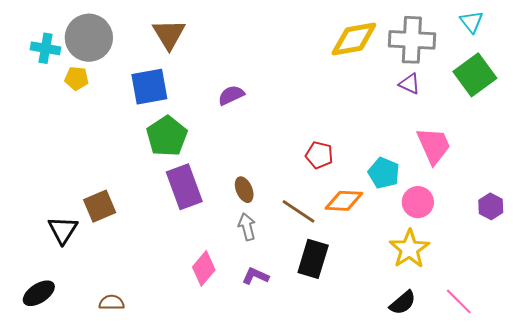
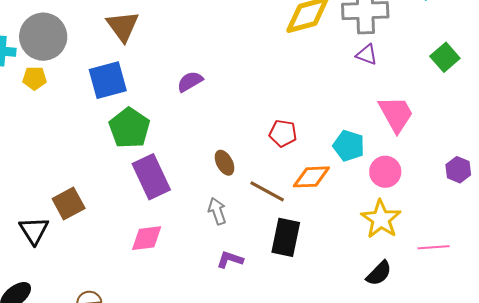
green square: (475, 75) -> (445, 57), moved, size x0.7
brown ellipse: (244, 190) -> (225, 163), moved
pink diamond: (204, 268) -> (147, 238), moved, turned 48
pink line: (459, 301) -> (434, 247), moved, turned -44

